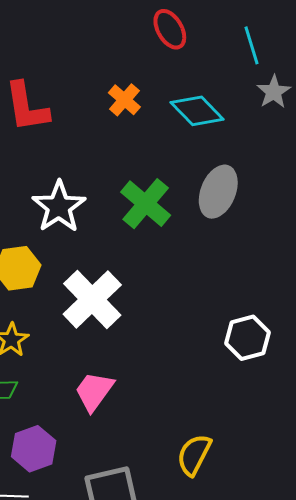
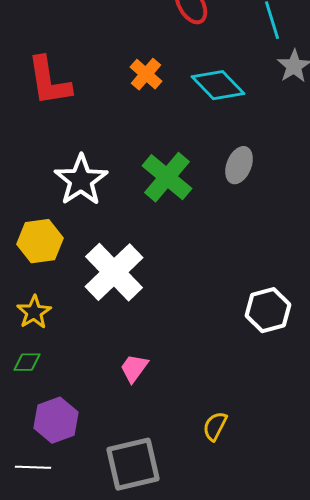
gray ellipse: (218, 192) -> (239, 165), size x0.7
pink trapezoid: (94, 391) -> (134, 368), moved, size x0.7
yellow semicircle: (194, 455) -> (215, 426), size x0.7

